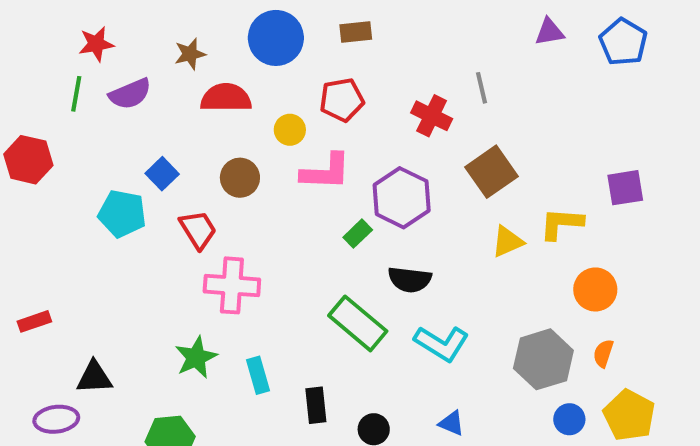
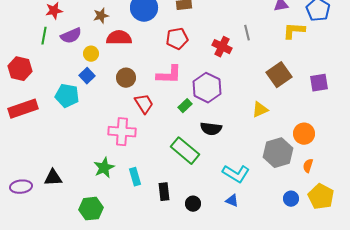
yellow circle: (290, 130) -> (91, 54), moved
brown square: (491, 172) -> (279, 75), moved
yellow L-shape: (561, 224) -> (294, 31), moved
red trapezoid: (198, 230) -> (144, 104), moved
red rectangle: (34, 321) -> (23, 109), moved, size x1.8
cyan L-shape: (442, 343) -> (236, 174), moved
gray hexagon: (543, 359) -> (278, 153), moved
purple ellipse: (56, 419) -> (21, 187), moved

